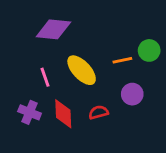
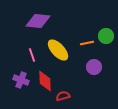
red semicircle: (98, 112) -> (63, 96), moved

